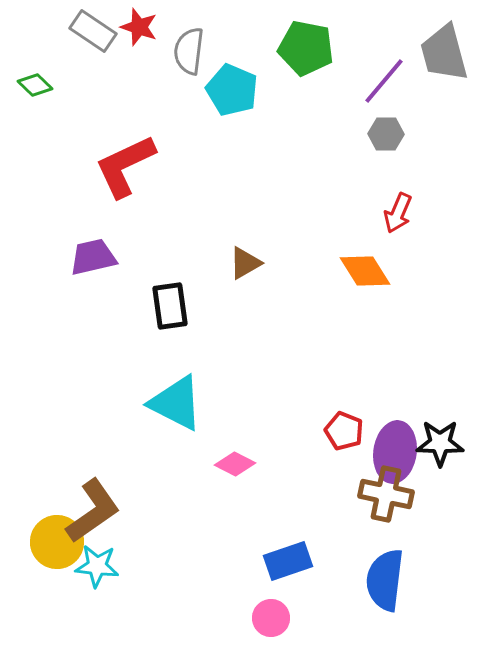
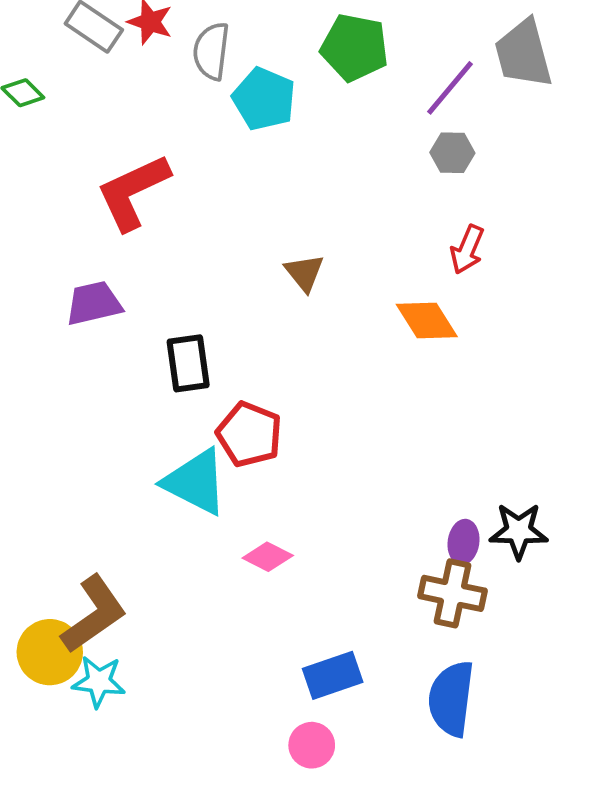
brown triangle: (245, 263) -> (304, 273), moved, turned -39
red pentagon: (344, 431) -> (249, 434), moved, size x1.4
purple ellipse: (395, 452) -> (463, 542), size x0.6

